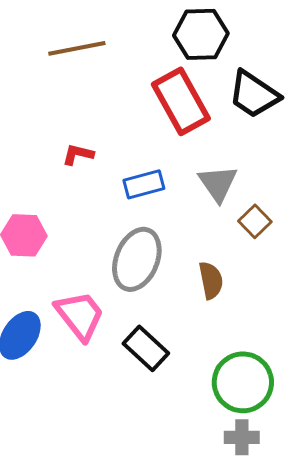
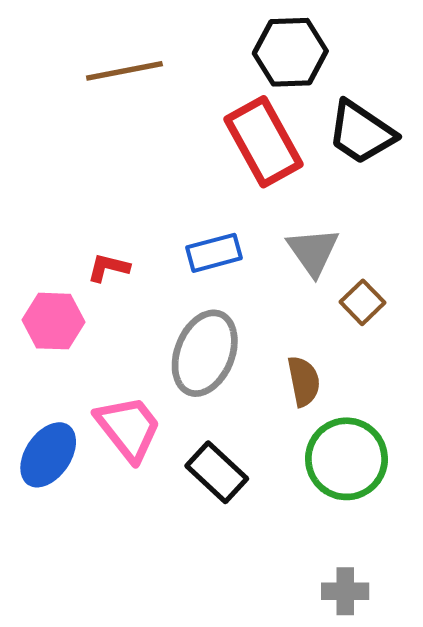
red L-shape: (78, 154) -> (108, 268), moved
green circle: (243, 382) -> (346, 459), moved

